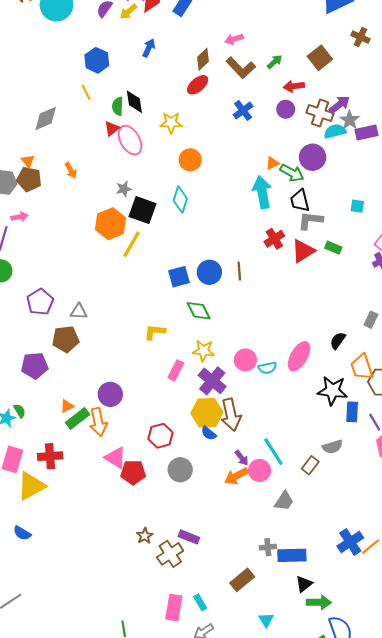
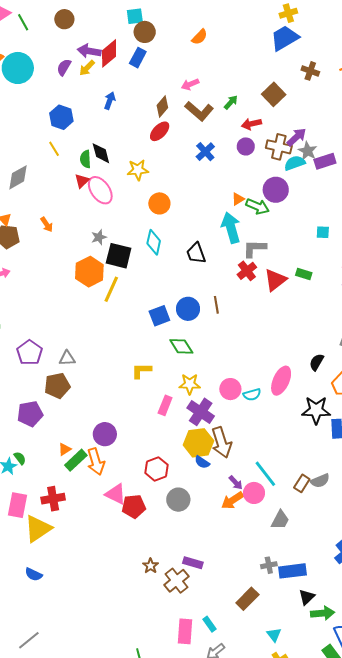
black trapezoid: (300, 201) -> (196, 253), moved
gray L-shape: (310, 220) -> (254, 248), moved
gray semicircle: (332, 447) -> (320, 481), moved

